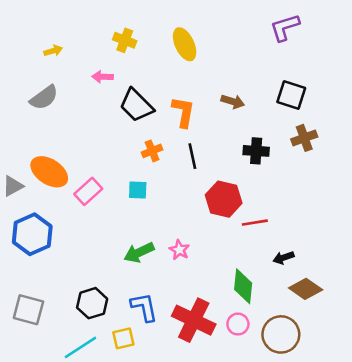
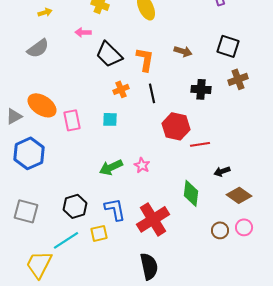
pink rectangle: (88, 191) -> (72, 120), turned -60
red cross: (194, 320) -> (153, 219), turned 32
pink circle: (238, 324) -> (244, 227), moved
brown circle: (281, 334) -> (220, 230), size x0.6

